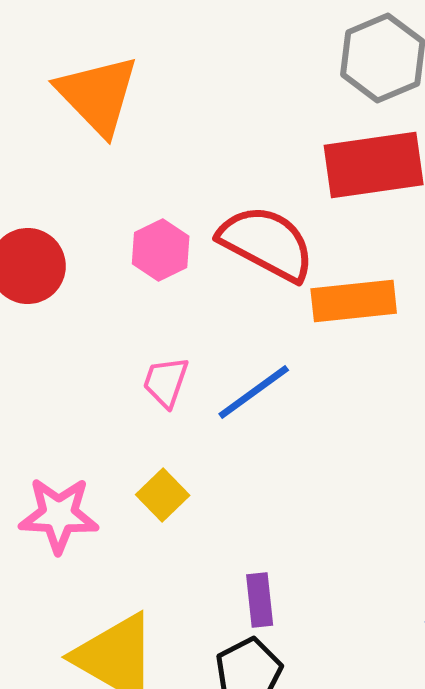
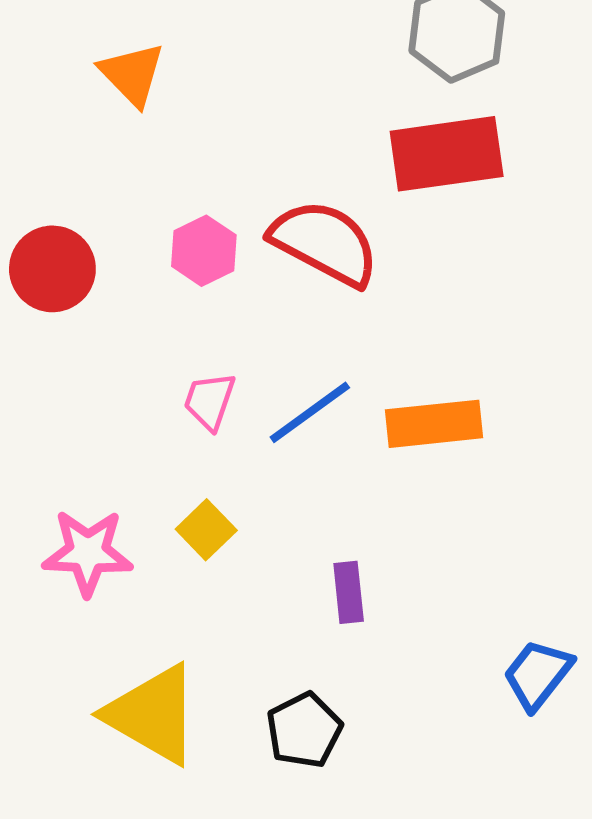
orange triangle: (98, 95) -> (132, 74), size x0.7
orange rectangle: (354, 301) -> (434, 424), moved
purple rectangle: (260, 600) -> (349, 592), moved

